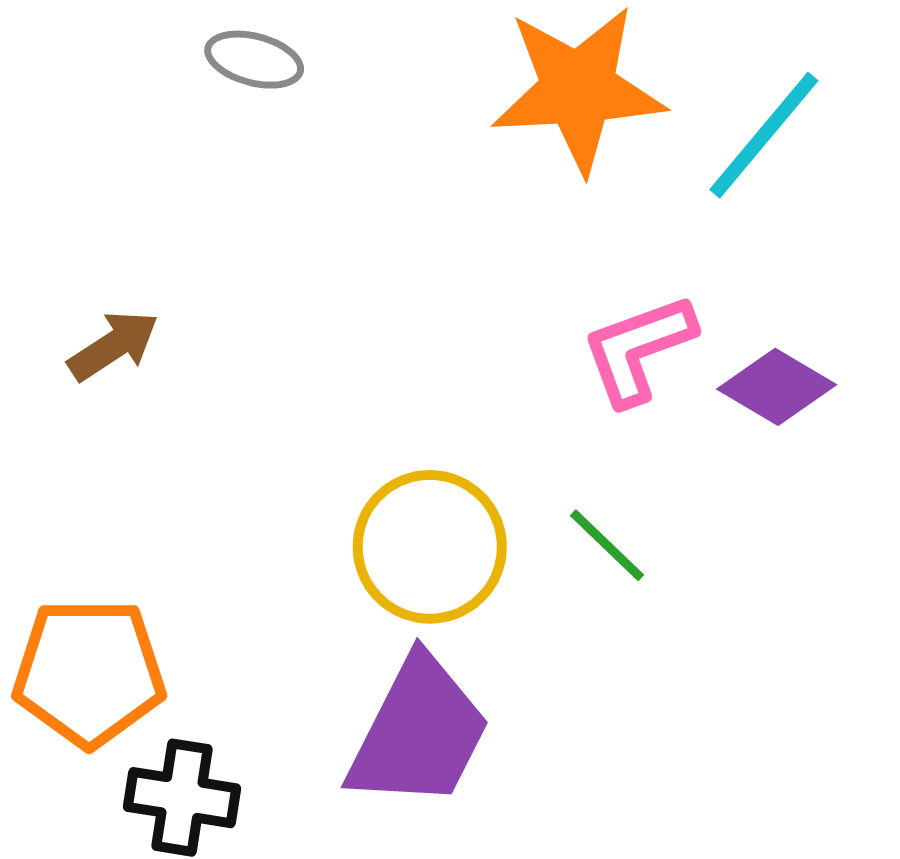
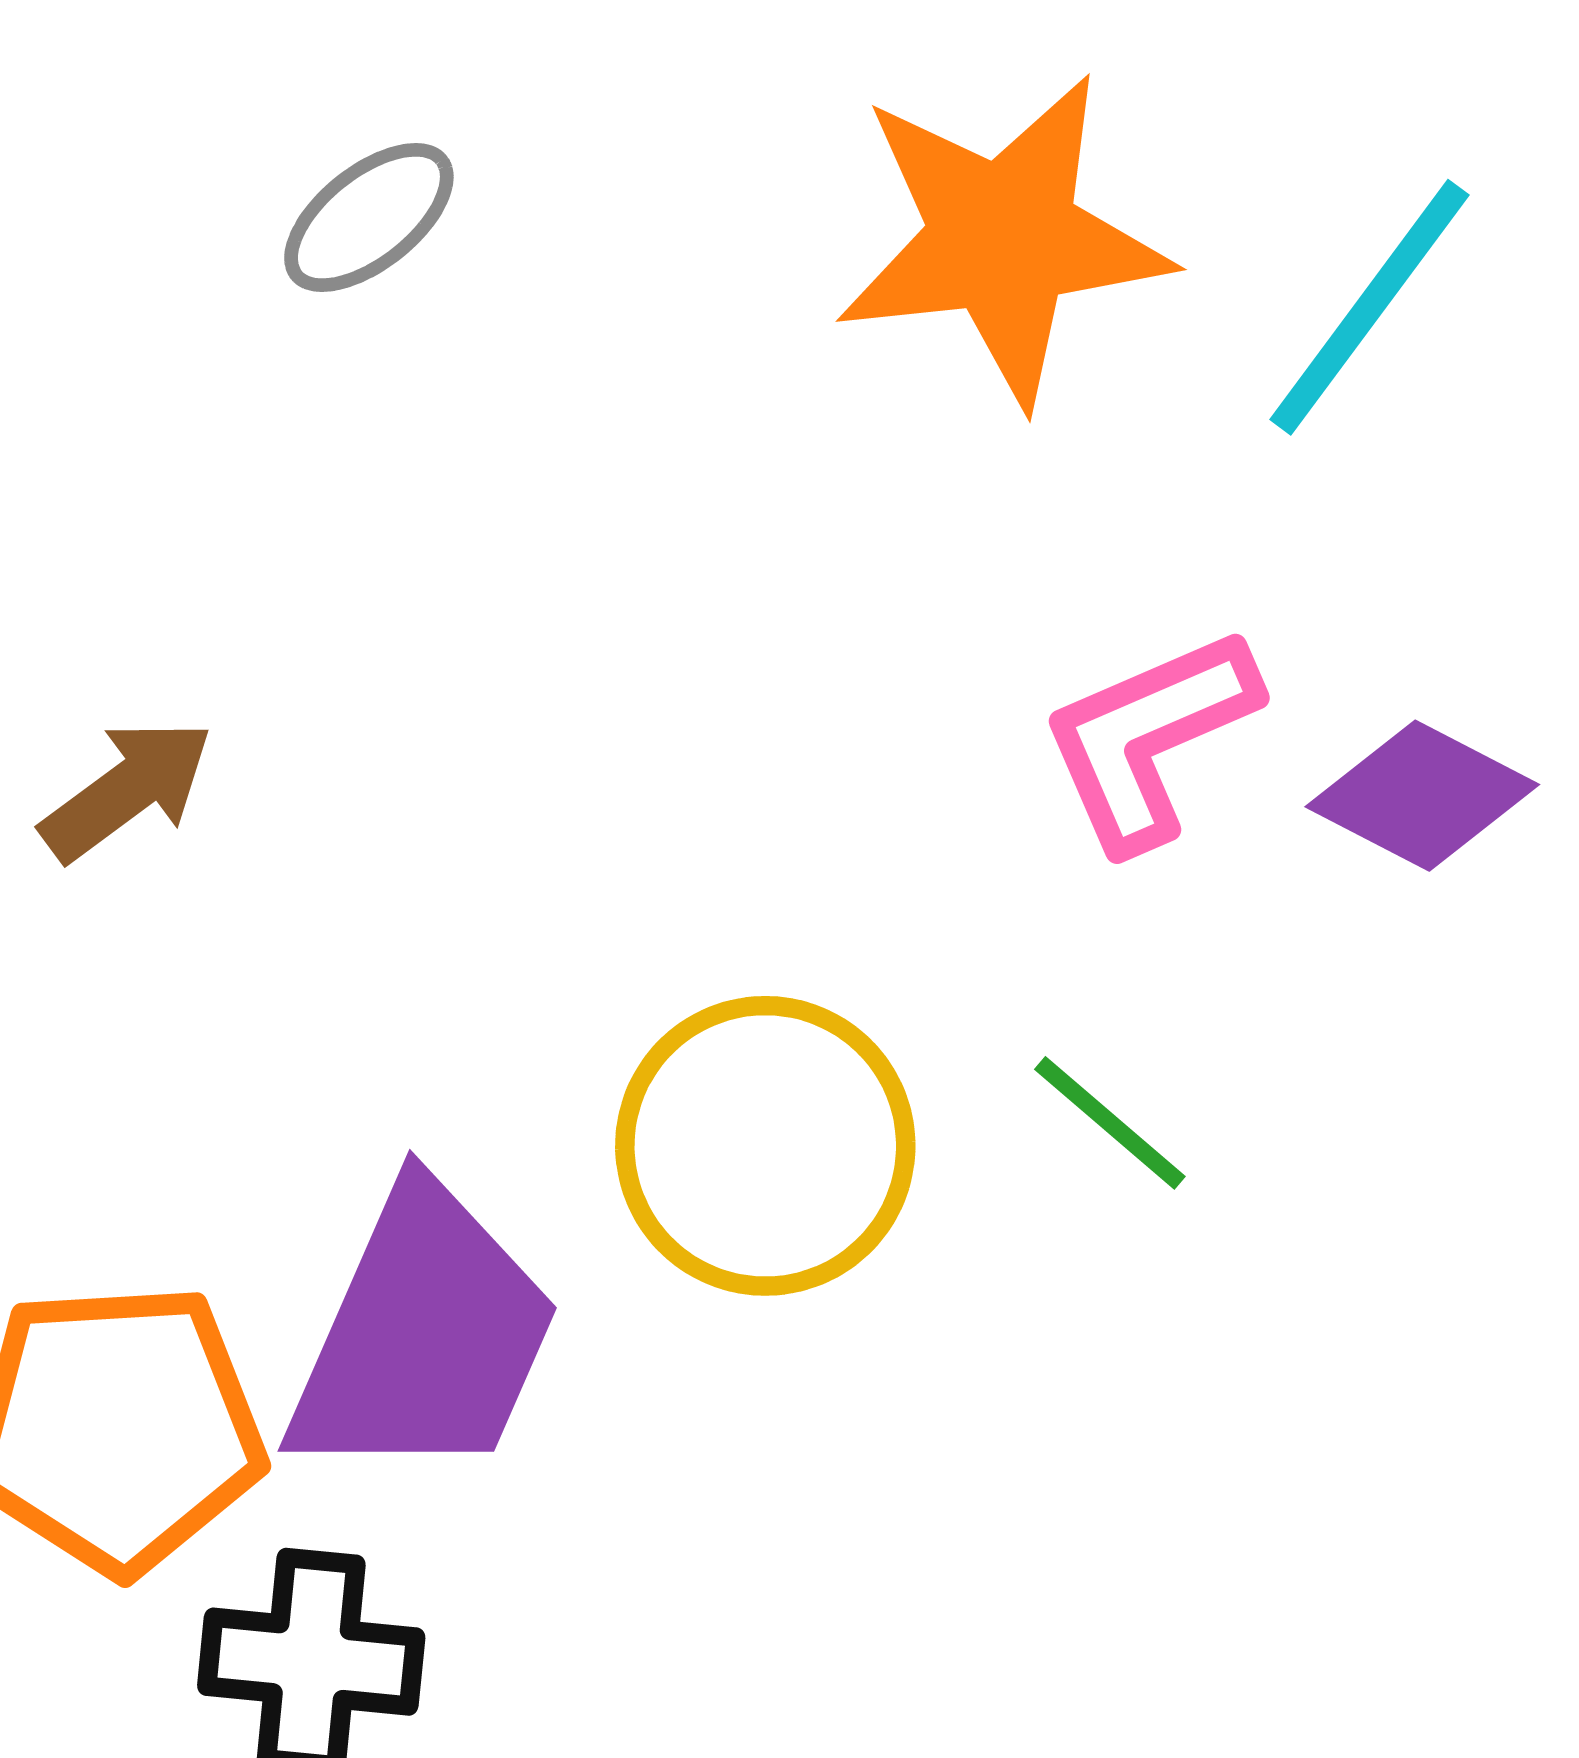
gray ellipse: (254, 60) -> (369, 218), turned -50
purple trapezoid: (419, 733) -> (424, 1335), moved

